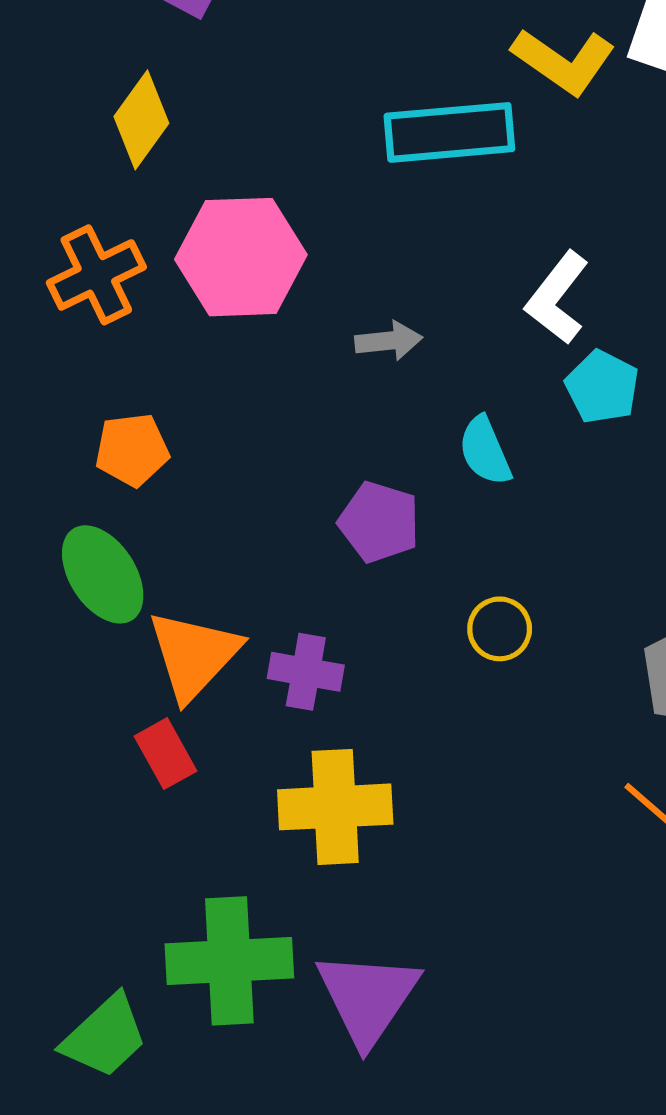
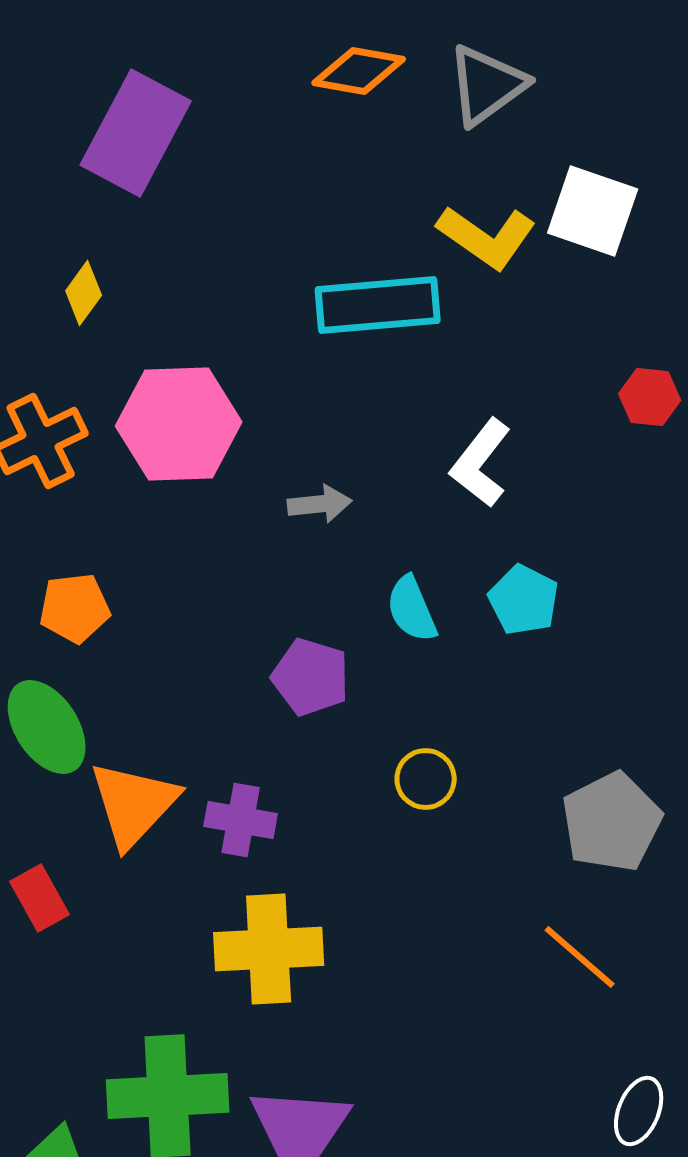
yellow diamond: (141, 120) -> (84, 293), size x0.7
cyan pentagon: (602, 387) -> (524, 600), moved
red rectangle: (165, 754) -> (40, 898), moved

